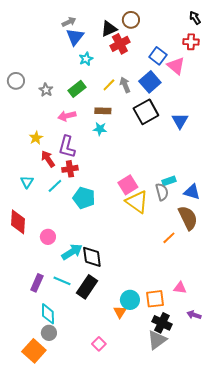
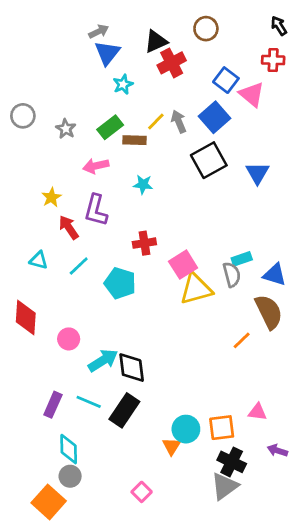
brown circle: (131, 20) -> (206, 29), moved
brown rectangle: (103, 111) -> (134, 140), moved
red cross: (70, 169) -> (144, 243), moved
cyan triangle: (27, 182) -> (39, 260), turned -48
yellow triangle: (137, 202) -> (196, 289), turned -50

